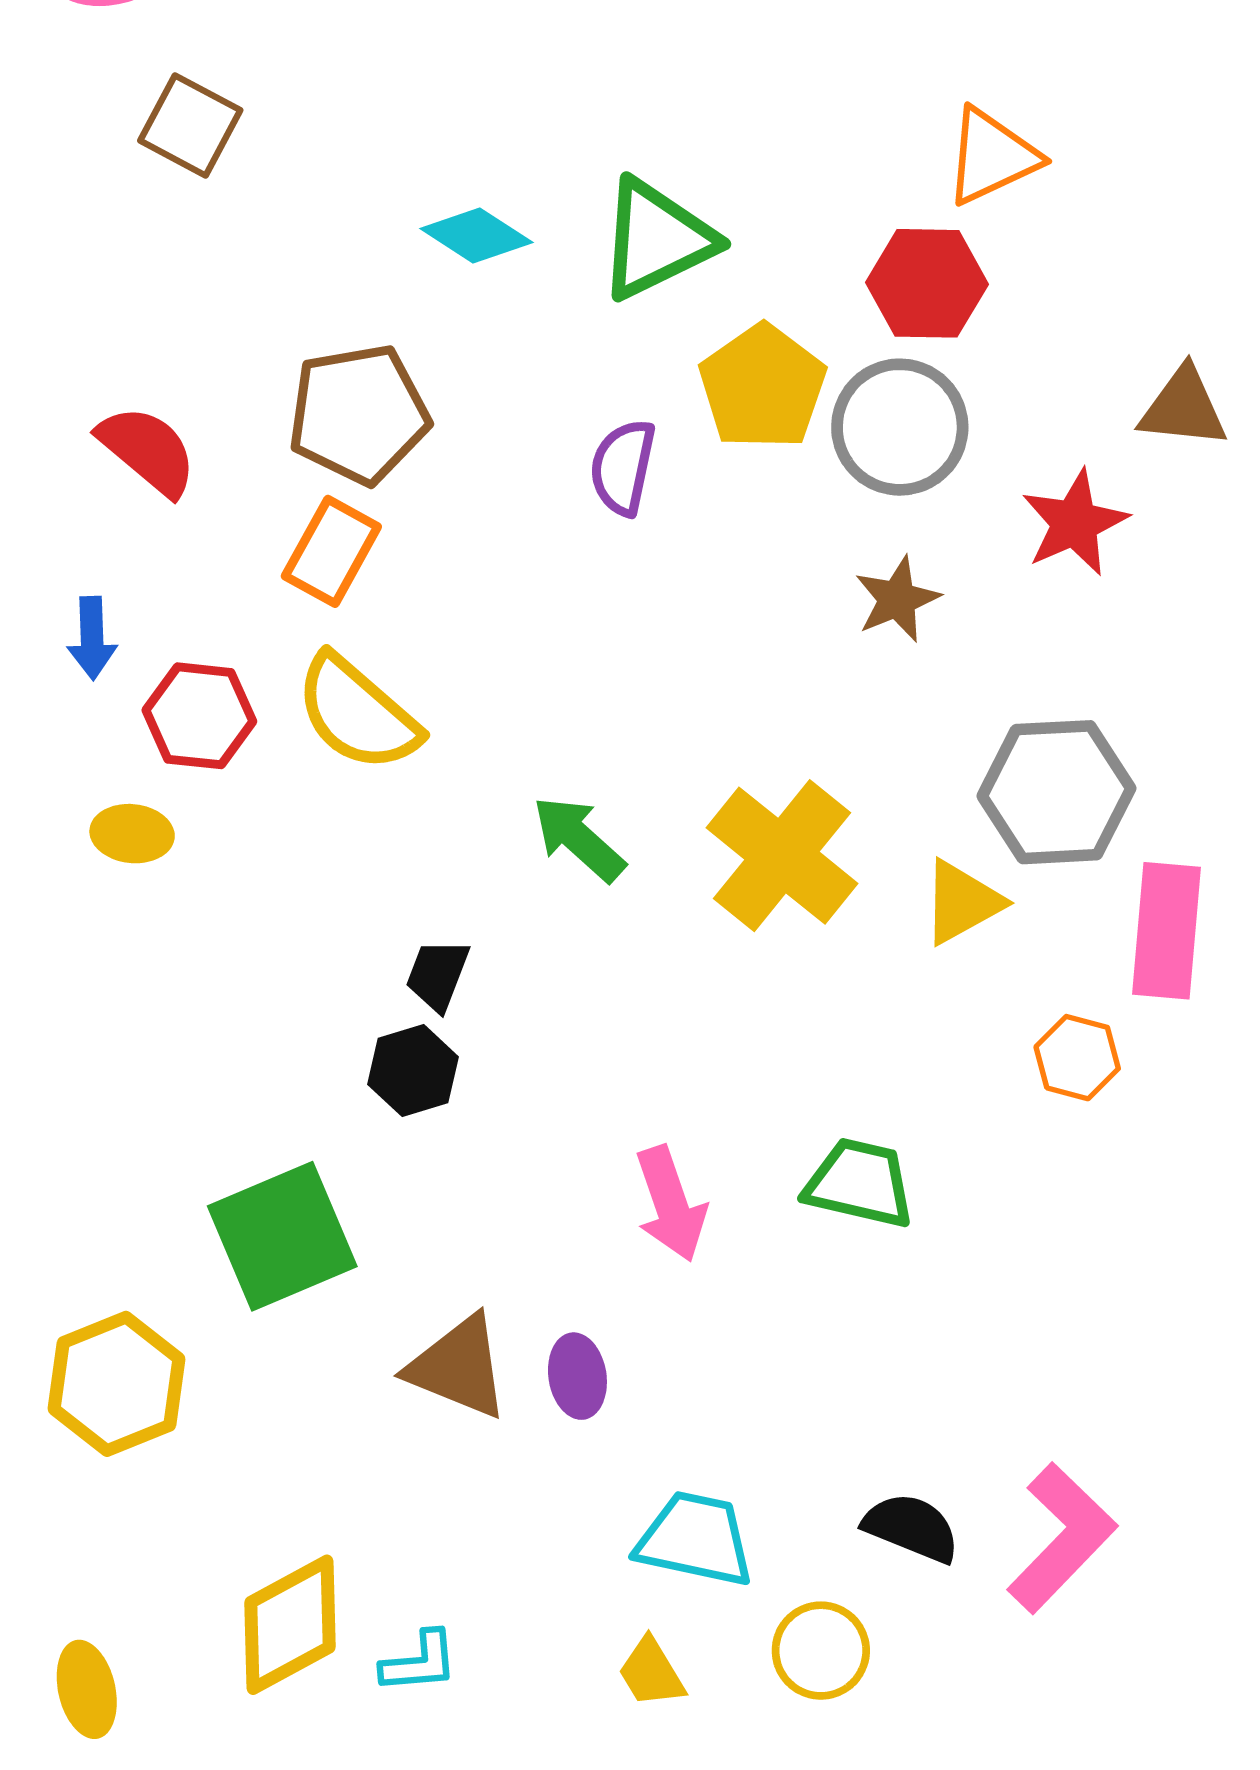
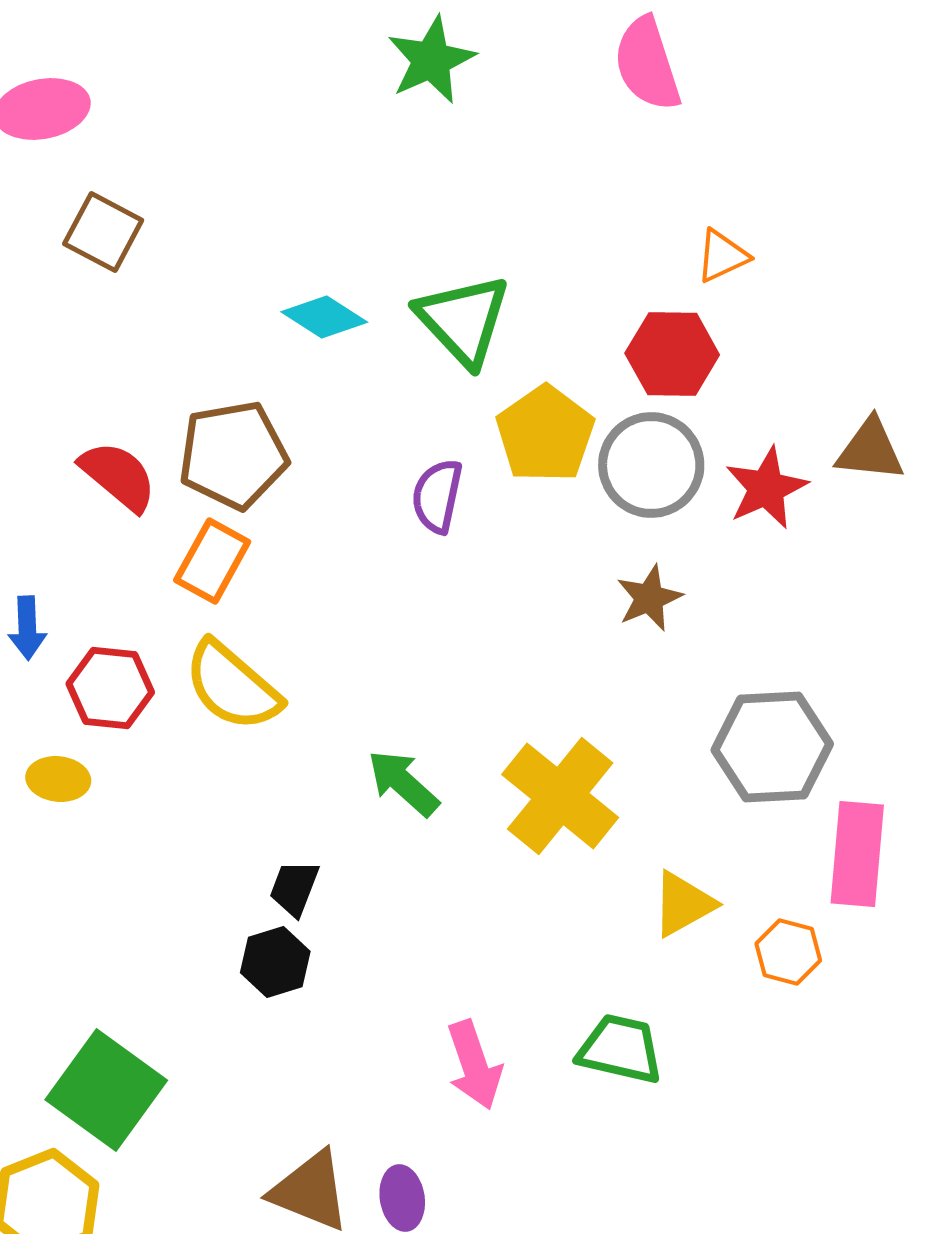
orange triangle: (992, 156) -> (722, 256), size x0.7
green triangle: (656, 239) -> (463, 320), turned -47
red semicircle: (148, 450) -> (118, 476), moved
red star: (1075, 523) -> (766, 488), moved
yellow triangle: (962, 902) -> (683, 904), moved
green square: (282, 1236) -> (106, 1090), moved, turned -31

